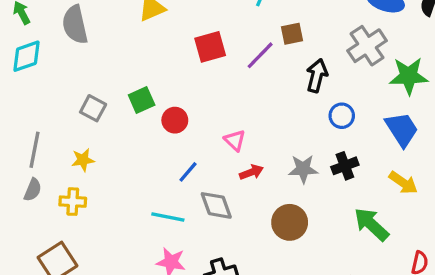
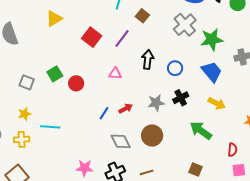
brown square: (292, 34) -> (142, 16), moved, turned -32
red square: (210, 47) -> (92, 37), turned -30
black arrow: (317, 76) -> (148, 59), moved
pink triangle: (235, 140) -> (115, 74), moved, turned -32
blue line: (188, 172) -> (104, 113), moved
gray diamond: (216, 205) -> (121, 141), moved
cyan line: (168, 217) -> (50, 127), moved

